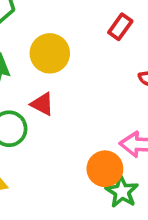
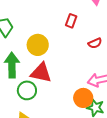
red triangle: (42, 104) -> (41, 73), size x1.6

